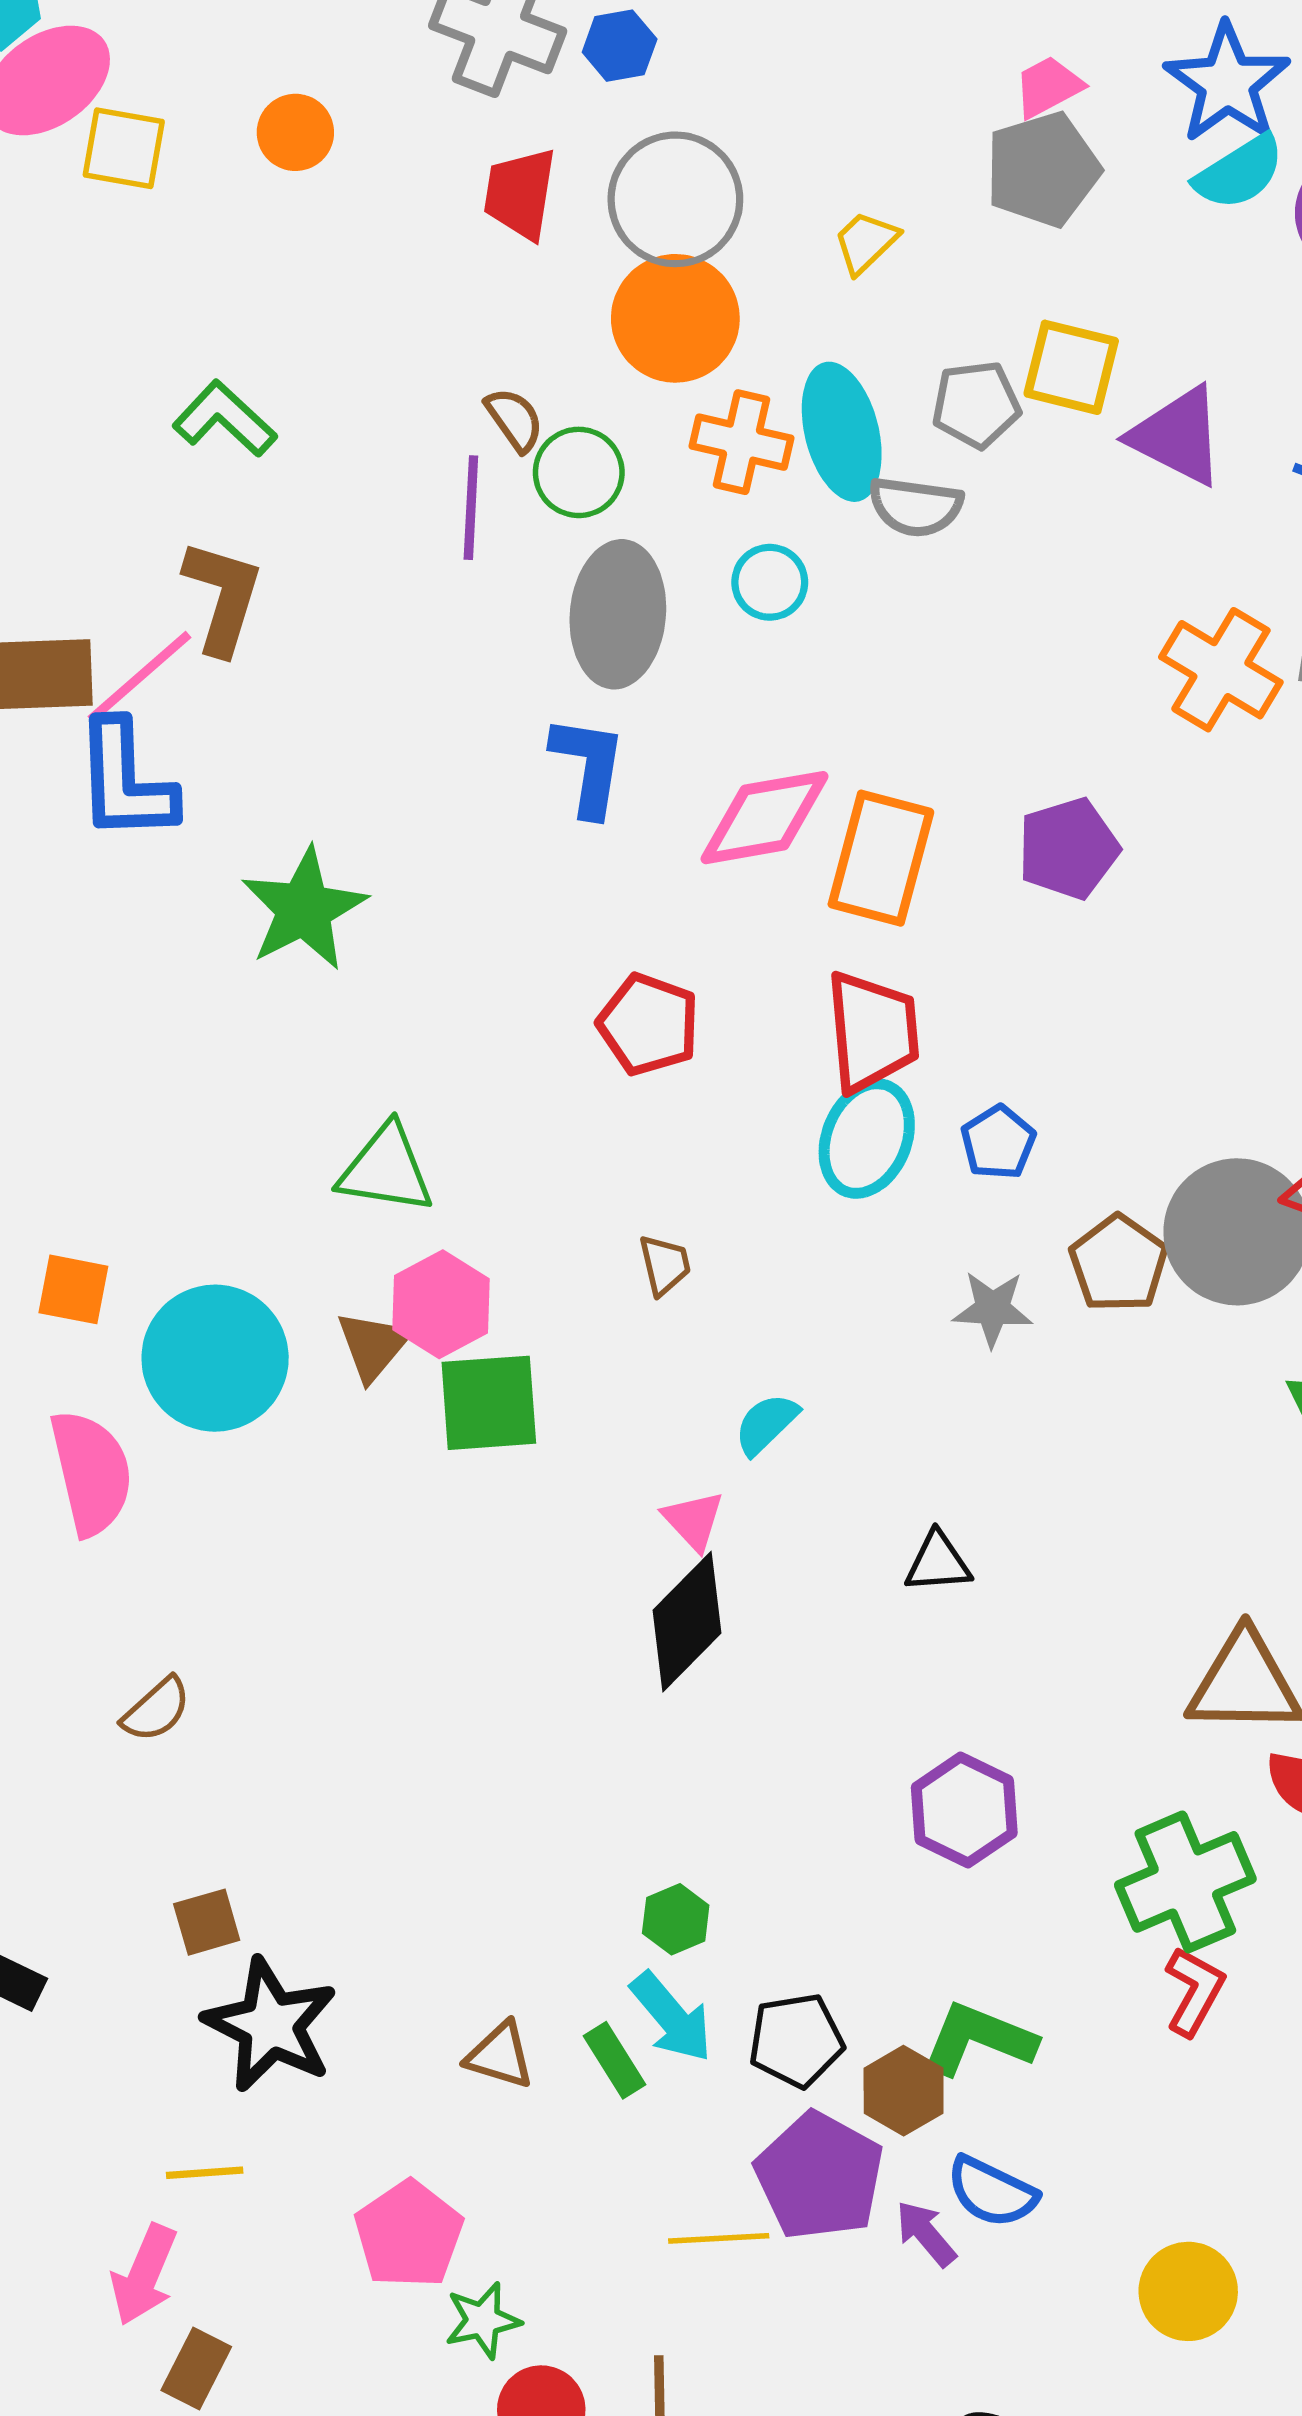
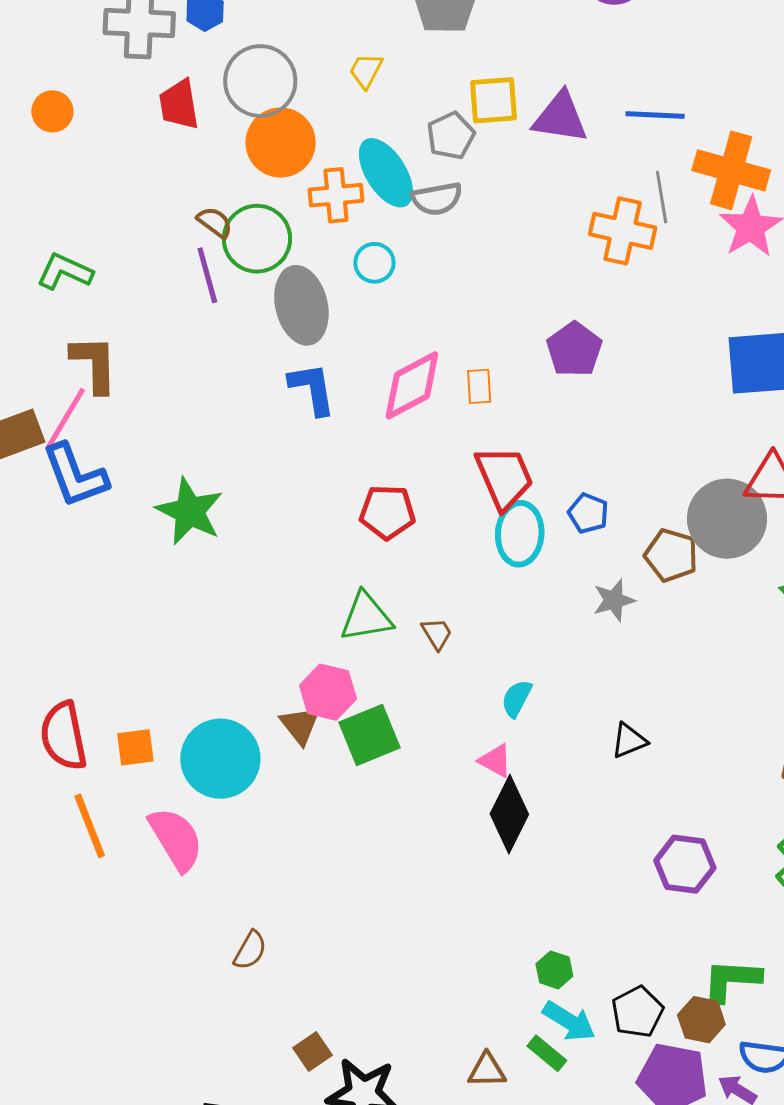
green circle: (579, 472) -> (257, 239), size x1.4
orange rectangle: (881, 858) -> (479, 386), size x0.5
green triangle: (386, 1169) -> (366, 617), moved

